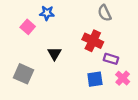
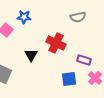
gray semicircle: (105, 13) -> (78, 17), turned -77
red cross: (93, 41) -> (56, 43), moved

